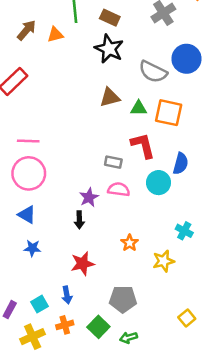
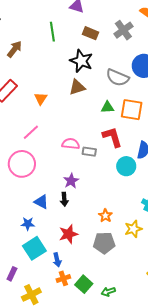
brown rectangle: (110, 18) -> (91, 33), moved
orange triangle: (55, 35) -> (41, 99), moved, turned -40
brown triangle: (110, 97) -> (77, 87), moved
pink line: (28, 141) -> (31, 132), moved, turned -42
pink semicircle: (119, 189) -> (71, 144), moved
blue triangle: (27, 215) -> (41, 202), moved
gray pentagon: (123, 299) -> (104, 243), moved
cyan square: (40, 304) -> (34, 248), moved, size x1.6
orange cross: (65, 325) -> (63, 278), moved

